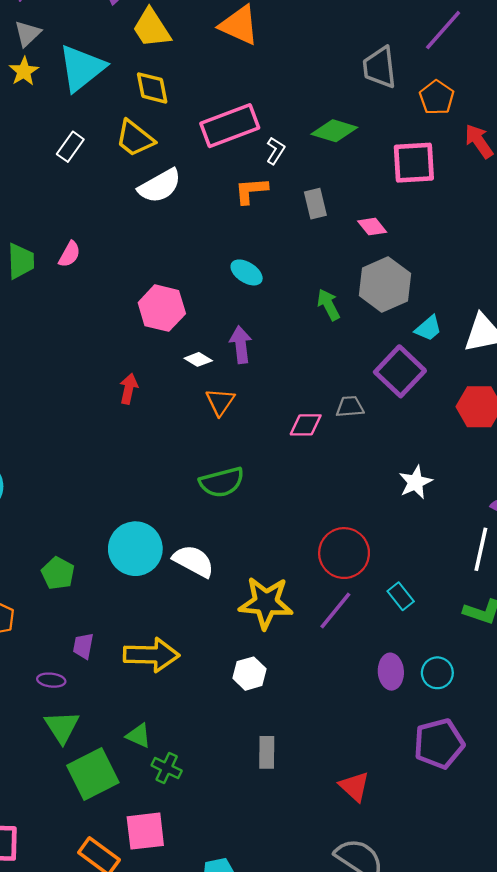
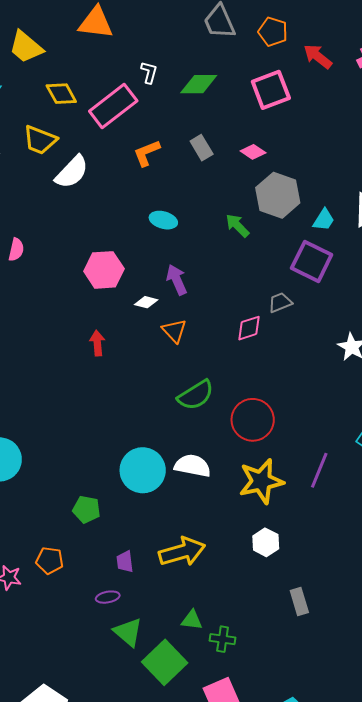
yellow diamond: (152, 88) -> (61, 94), moved
white L-shape: (276, 151) -> (149, 72), moved
red circle: (344, 553) -> (253, 420), moved

